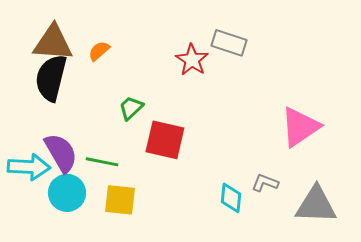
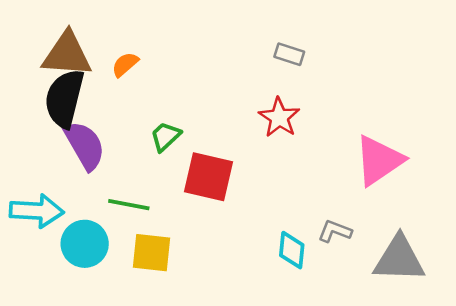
gray rectangle: (229, 43) -> (289, 54), size x0.7
red star: (192, 60) -> (279, 117), moved
purple semicircle: (61, 153) -> (85, 145), moved

